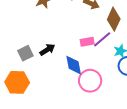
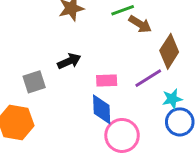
pink rectangle: (87, 42) -> (107, 80), moved
black arrow: (47, 50) -> (69, 61), moved

